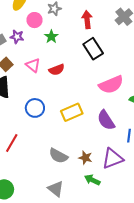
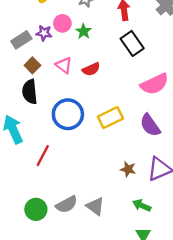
pink circle: (35, 20) -> (62, 23), moved
blue circle: (35, 108) -> (68, 114), size x1.4
gray semicircle: (58, 156) -> (67, 204), moved, turned -54
green arrow: (92, 180) -> (142, 205), moved

